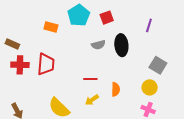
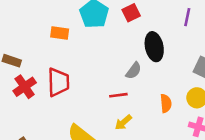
gray semicircle: (98, 45) -> (134, 71), moved, turned -32
red cross: (20, 65) -> (25, 87), turned -30
orange semicircle: (116, 89) -> (166, 103), moved

